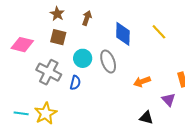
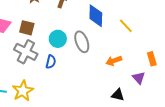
yellow line: (159, 32) -> (126, 26), moved
brown square: (58, 37) -> (27, 28), moved

